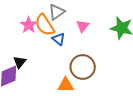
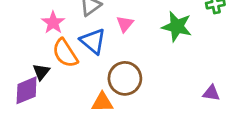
orange semicircle: (45, 25) -> (65, 53), moved
blue triangle: (59, 39) -> (93, 41), size x1.5

